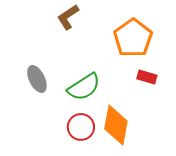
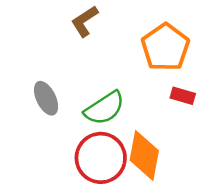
red circle: (81, 127) -> (101, 158), size x1.5

